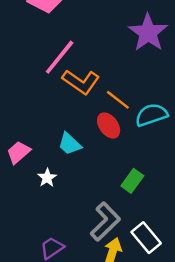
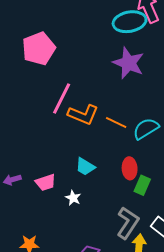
red ellipse: (109, 125) -> (130, 168), moved, turned 45
pink trapezoid: (19, 152) -> (46, 182), turned -145

